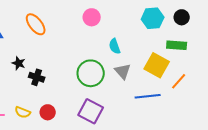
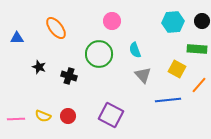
yellow square: (157, 65) -> (177, 69), size x0.7
green circle: (91, 73) -> (99, 54), moved
black cross: (37, 77) -> (69, 76), moved

